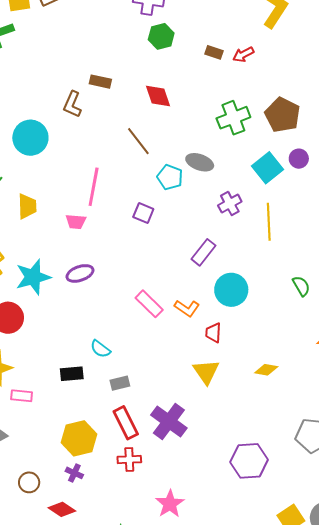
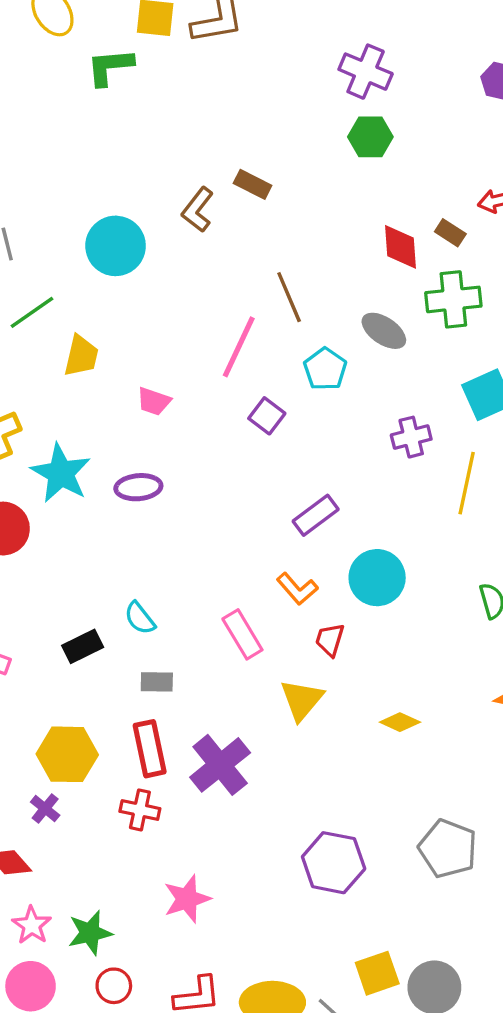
brown rectangle: (214, 52) -> (450, 233), moved
red diamond: (158, 96) -> (401, 247), moved
gray ellipse: (200, 162) -> (384, 331), moved
pink line: (94, 187) -> (239, 347), moved
purple rectangle: (203, 252) -> (316, 515), moved
cyan star: (33, 277) -> (61, 473), turned 30
pink rectangle: (149, 304) -> (242, 634), moved
black rectangle: (72, 374) -> (83, 646), turned -35

